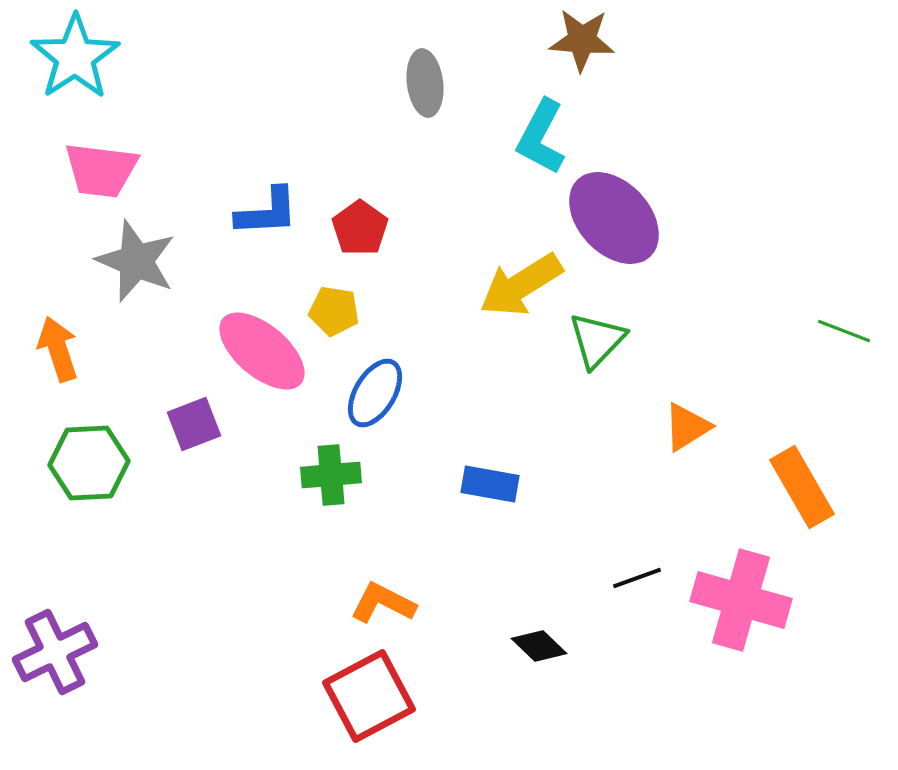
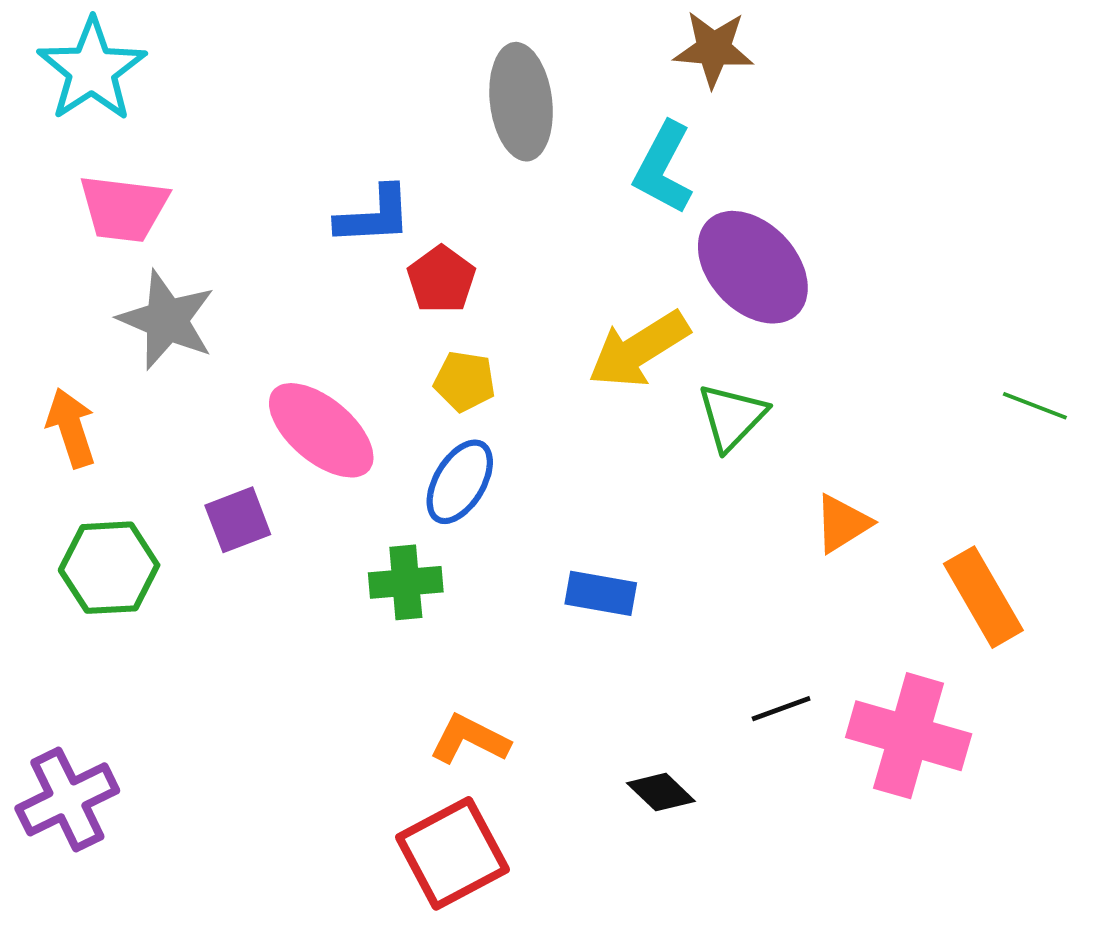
gray ellipse: (425, 83) -> (521, 102), size x1.4
blue L-shape: (267, 212) -> (374, 216), moved
yellow pentagon: (334, 311) -> (465, 381), moved

